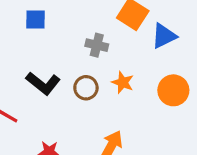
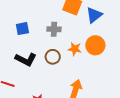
blue square: (35, 19) -> (22, 29), moved
orange circle: (173, 90) -> (95, 45), moved

